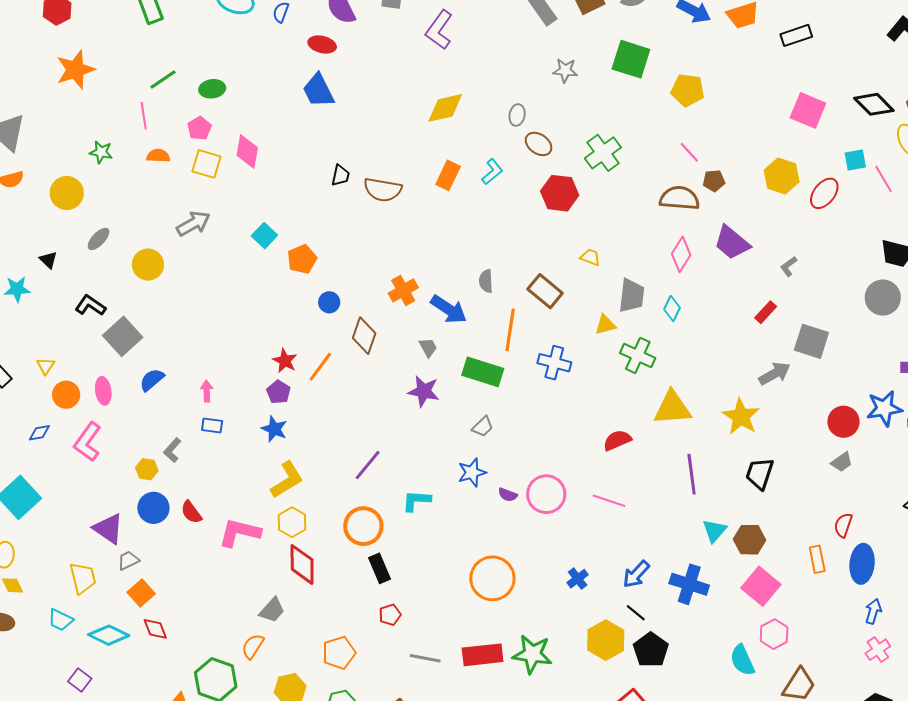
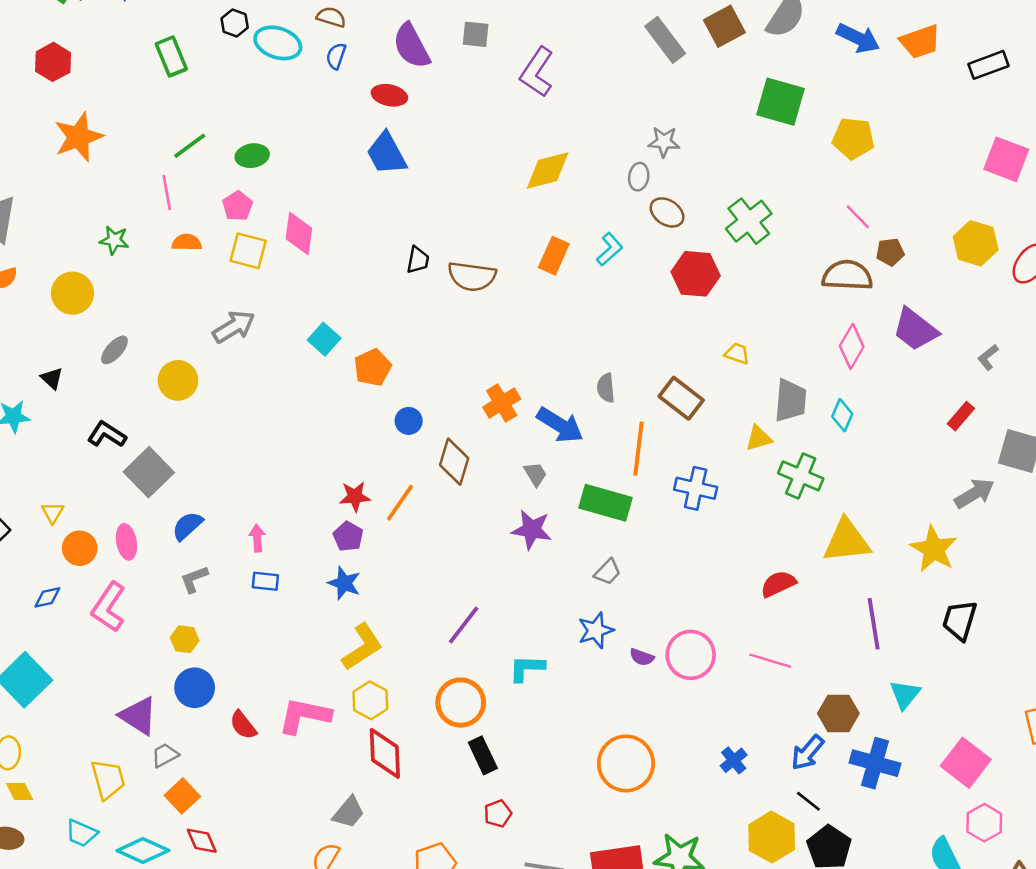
gray star: (565, 70) -> (664, 142), moved
red star: (285, 361) -> (355, 497), turned -30
gray L-shape: (172, 450) -> (194, 579), moved, turned 30
red semicircle: (191, 512) -> (243, 725), moved
brown hexagon: (749, 540) -> (838, 713), moved

